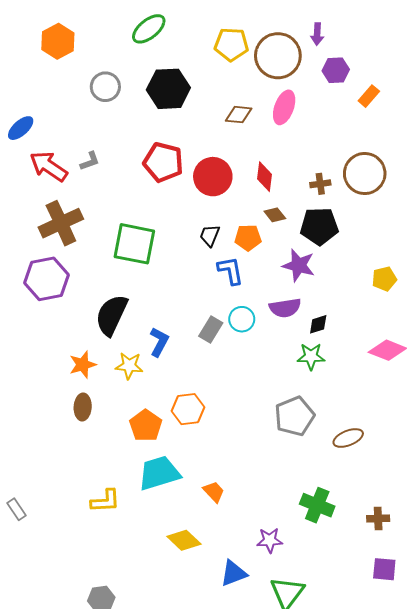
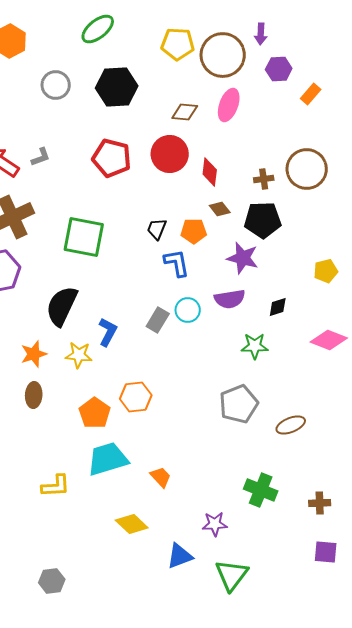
red circle: (213, 177) -> (170, 154), moved
black diamond: (318, 324) -> (278, 307), moved

